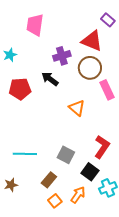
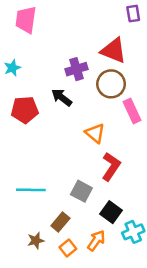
purple rectangle: (108, 20) -> (133, 14), moved, turned 40
pink trapezoid: (35, 25) -> (26, 20), moved
red L-shape: (102, 147) -> (111, 167), moved
brown star: (11, 185) -> (36, 241), moved

